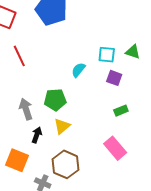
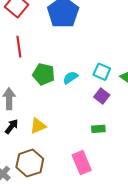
green pentagon: (55, 100) -> (44, 74), moved

